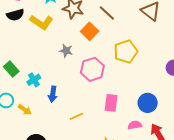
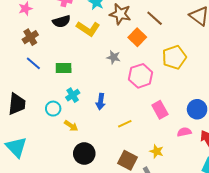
green rectangle: (11, 69) -> (64, 68), moved, turned -49
cyan cross: (34, 80) -> (73, 95), moved
pink rectangle: (111, 103) -> (160, 110), turned -36
yellow arrow: (25, 110) -> (71, 126), moved

